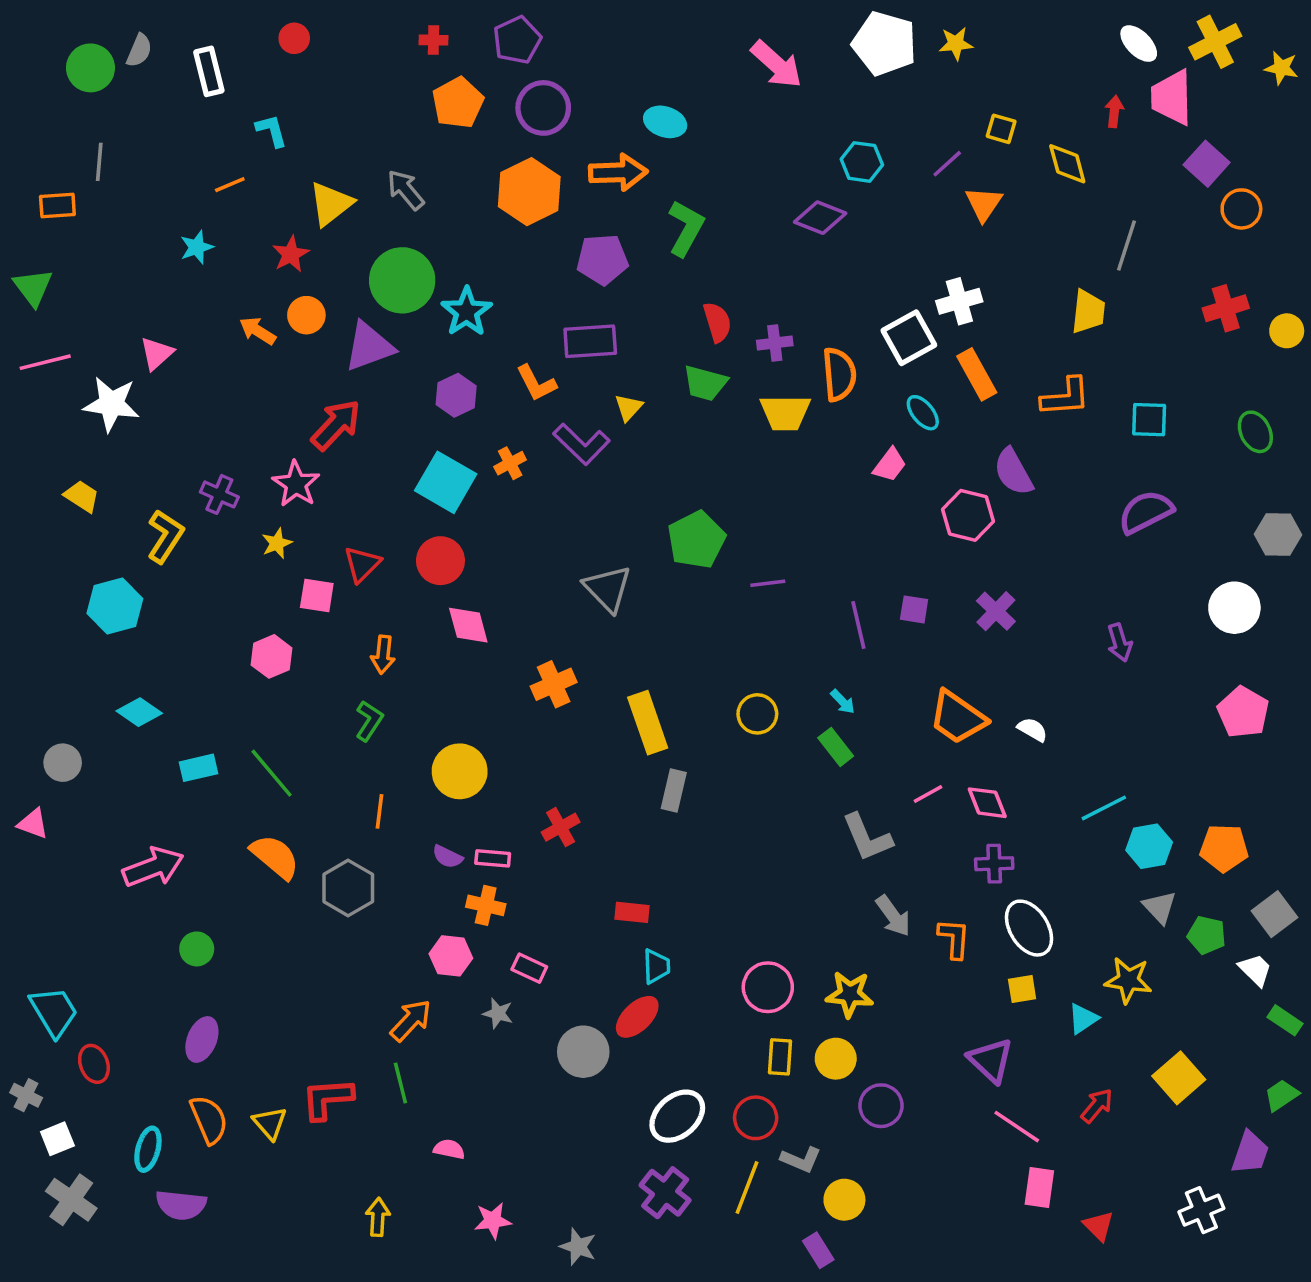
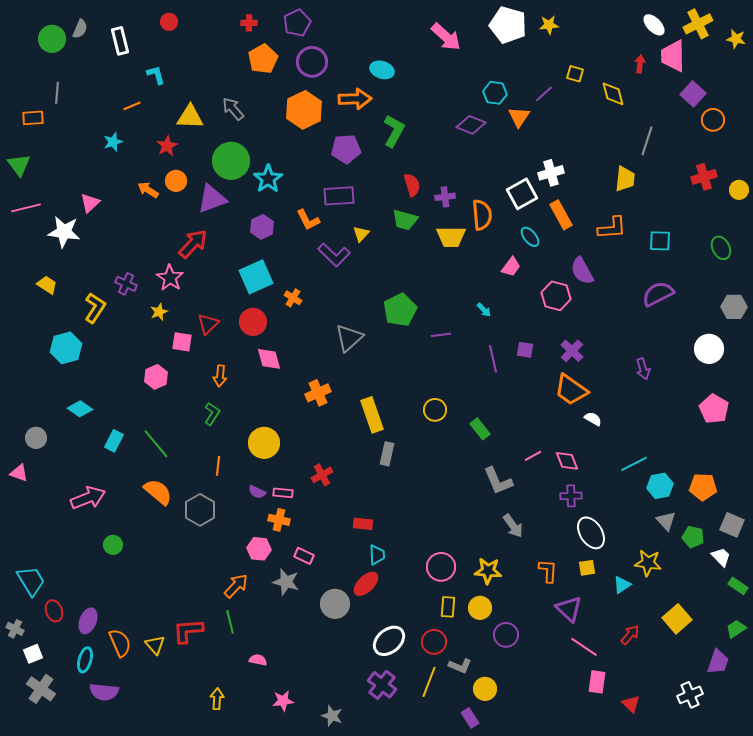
yellow triangle: (331, 204) -> (190, 117), turned 40
orange triangle: (984, 204) -> (519, 117), moved
orange cross: (510, 463) -> (293, 298), moved, turned -30
cyan square: (446, 482) -> (256, 277), turned 36
gray triangle: (608, 589) -> (349, 338), turned 32
cyan arrow: (843, 702) -> (484, 310), moved
orange trapezoid: (958, 717) -> (571, 390), moved
cyan rectangle: (198, 768) -> (114, 441), turned -50
gray square: (1274, 914) -> (732, 525), turned -30
orange L-shape: (954, 939) -> (548, 571), moved
gray star: (498, 1013) -> (286, 582), size x1.5
purple ellipse: (202, 1039) -> (88, 621), moved

